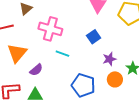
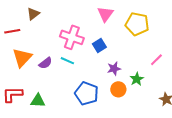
pink cross: (50, 29) -> (72, 37), moved
purple semicircle: (36, 70) -> (45, 63), moved

